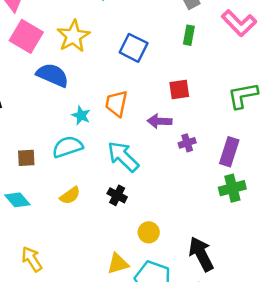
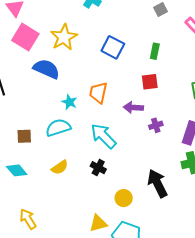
green rectangle: (189, 35) -> (155, 51), moved
black arrow: (201, 254) -> (157, 183), moved

